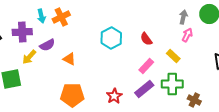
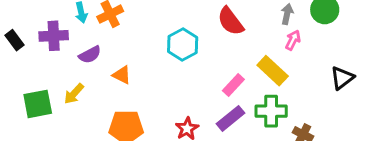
red semicircle: (146, 39) -> (231, 21), moved, size x1.5
yellow rectangle: (173, 56) -> (273, 71), size x1.5
yellow arrow: (29, 57) -> (74, 94), moved

